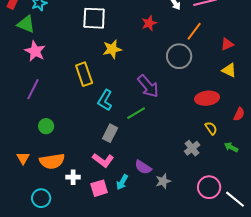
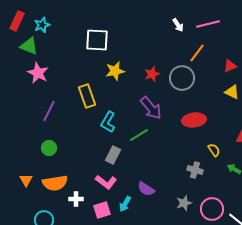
red star: (149, 23) -> (152, 74), moved
purple line: (33, 89) -> (49, 111), moved
red ellipse: (207, 98) -> (194, 120), moved
gray cross: (192, 148) -> (195, 170), turned -35
gray star: (163, 181) -> (184, 203), moved

